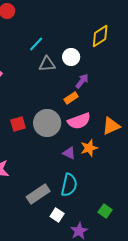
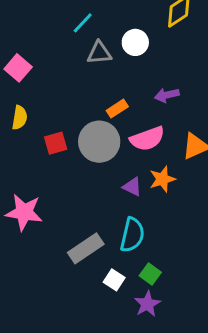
purple arrow: (82, 81) -> (167, 95), moved, turned -140
orange rectangle: (71, 98) -> (117, 109), moved
green square: (105, 211) -> (150, 274), moved

